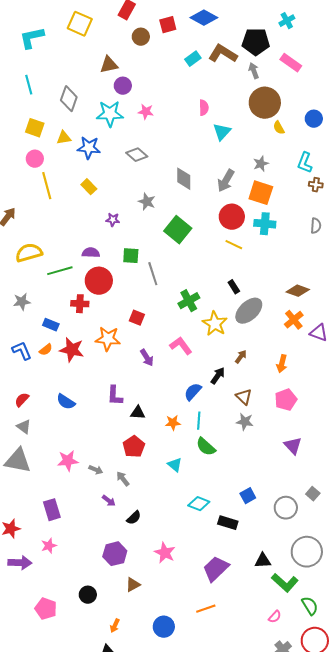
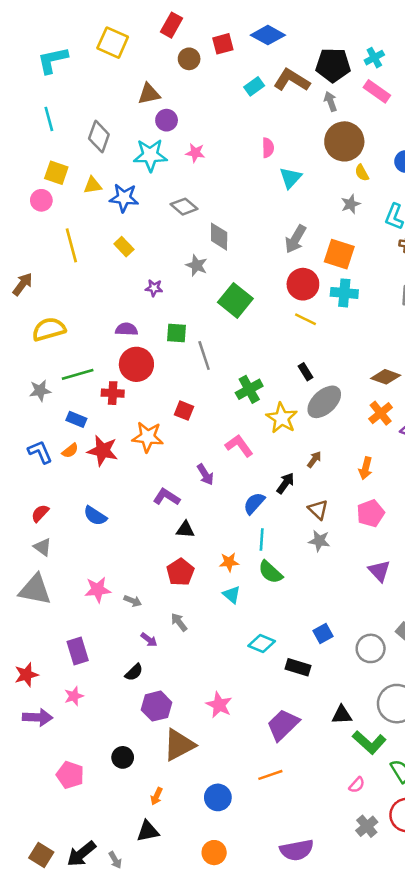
cyan cross: (287, 21) -> (374, 58), moved
pink circle: (35, 159) -> (41, 200), moved
gray star: (261, 164) -> (351, 204), moved
gray diamond: (184, 179) -> (219, 237), moved
green line: (60, 271) -> (78, 374), moved
purple arrow: (147, 358) -> (205, 474), moved
purple L-shape: (115, 396) -> (167, 497), moved, turned 120
orange star: (173, 423) -> (229, 562), moved
gray arrow: (123, 479) -> (179, 622), moved
black semicircle: (134, 518) -> (134, 672), moved
brown triangle: (133, 585) -> (179, 745), size x1.8

